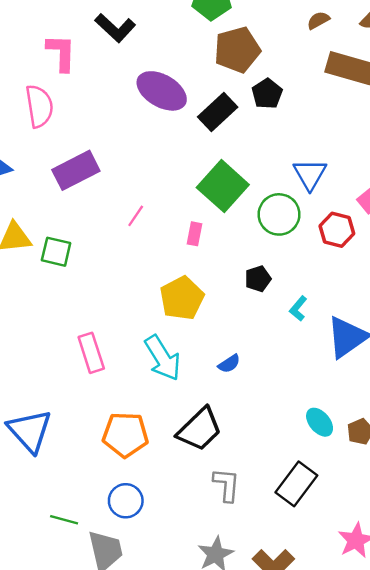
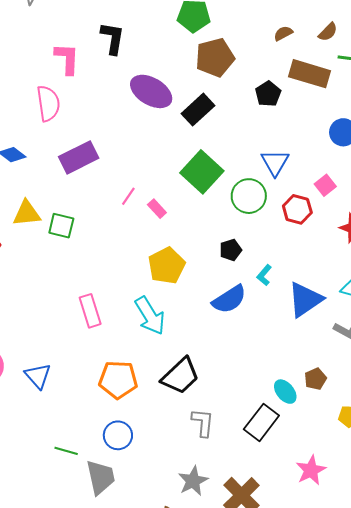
black L-shape: (115, 28) -> (113, 38), turned -124
black pentagon: (267, 94) -> (268, 94), moved
pink rectangle: (194, 234) -> (157, 209), moved, turned -54
blue semicircle: (229, 364) -> (229, 299), moved, size x1.8
cyan ellipse: (320, 422) -> (285, 392), moved
blue triangle: (30, 431) -> (38, 376), size x0.7

